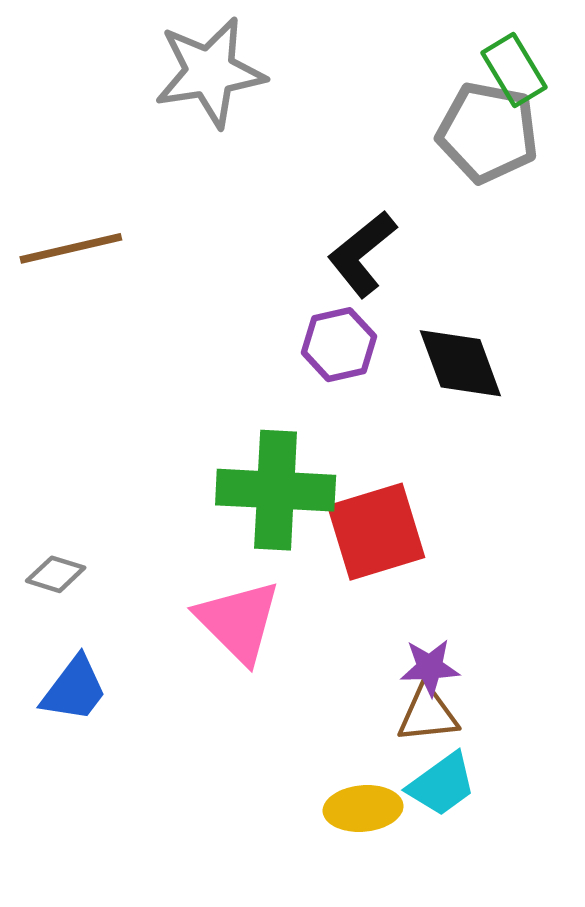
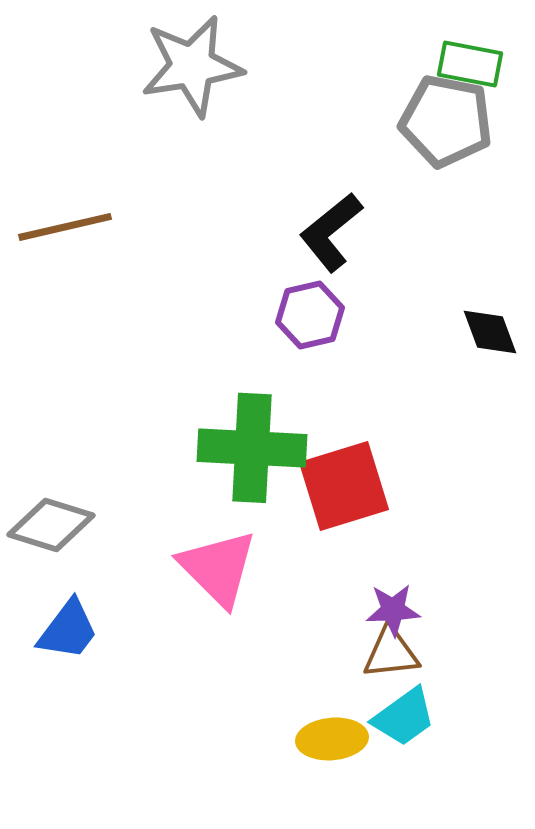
green rectangle: (514, 70) -> (470, 64), turned -48
black diamond: (460, 363) -> (490, 332), moved, size x0.7
gray diamond: (56, 574) -> (51, 525), size x1.6

